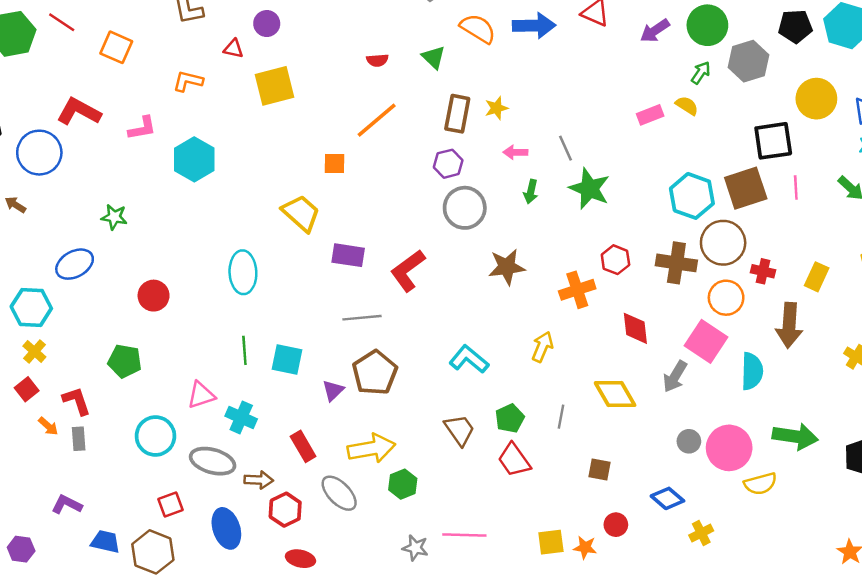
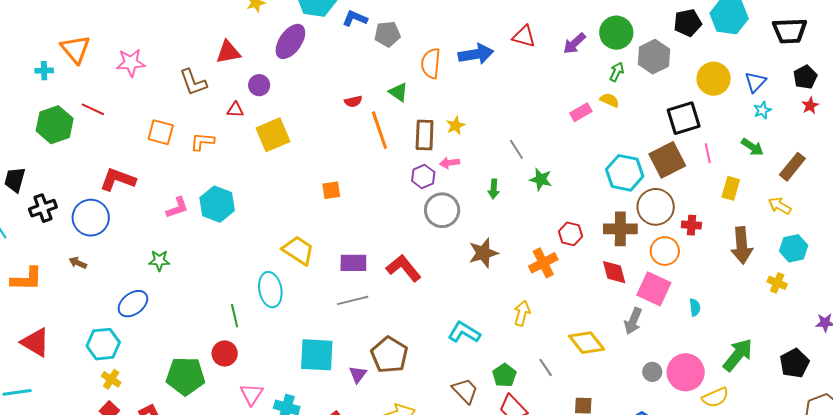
orange semicircle: (478, 29) -> (431, 63), turned -108
orange square: (116, 47) -> (161, 132), moved
orange line: (377, 120) -> (379, 130), moved, turned -60
pink L-shape: (142, 128) -> (177, 208), moved
pink arrow: (515, 152) -> (450, 163), moved
green star: (589, 189) -> (541, 179), size x0.7
yellow trapezoid: (301, 213) -> (298, 250), moved
red L-shape: (408, 271) -> (404, 268), turned 96
yellow rectangle: (817, 277) -> (731, 188), moved
red circle: (154, 296) -> (225, 353), moved
gray line: (362, 318) -> (353, 300), moved
brown arrow: (789, 325) -> (742, 245), moved
red diamond: (635, 328) -> (614, 272), moved
green line: (244, 350) -> (235, 316), moved
cyan square: (287, 359) -> (317, 355), size x1.4
green pentagon: (125, 361) -> (185, 376), size x1.4
cyan semicircle: (752, 371) -> (695, 307), size x0.6
pink triangle: (201, 395) -> (252, 394), turned -30
gray line: (561, 417) -> (546, 367), turned -36
green arrow: (795, 436) -> (738, 355), turned -51

